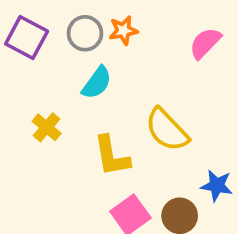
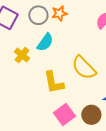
yellow cross: (47, 127) -> (22, 55), moved

